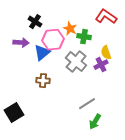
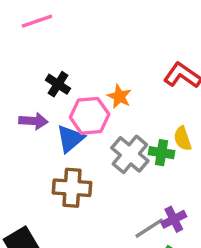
green cross: (84, 37) -> (162, 153), moved
purple cross: (101, 65) -> (174, 219), moved
brown cross: (43, 81) -> (72, 188), size x1.5

